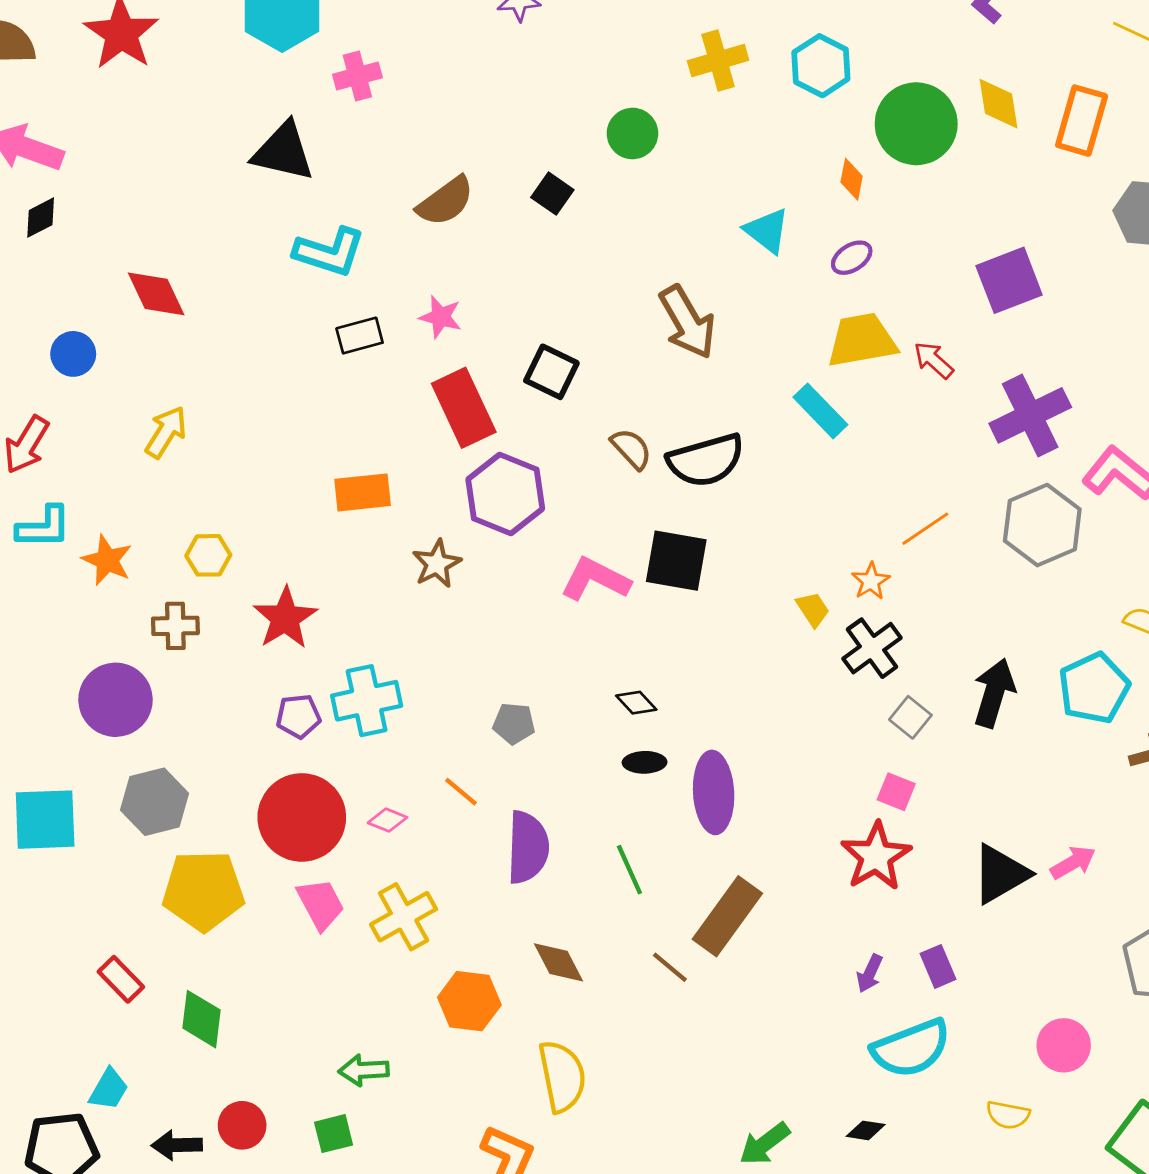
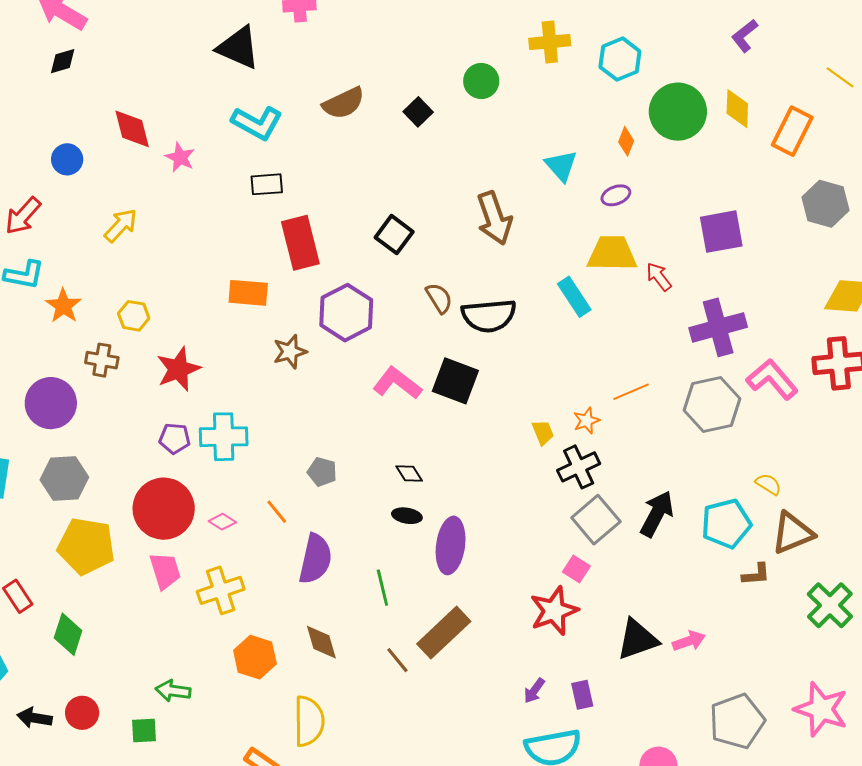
pink star: (441, 317) -> (180, 157), moved
red rectangle: (464, 408) -> (300, 243), moved
gray square: (910, 717) -> (596, 520), size x1.6

